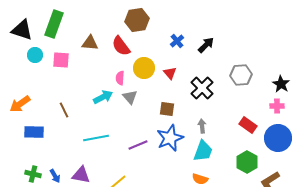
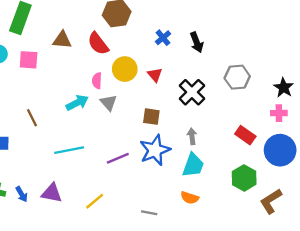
black arrow: (206, 45) -> (197, 42), turned 114

